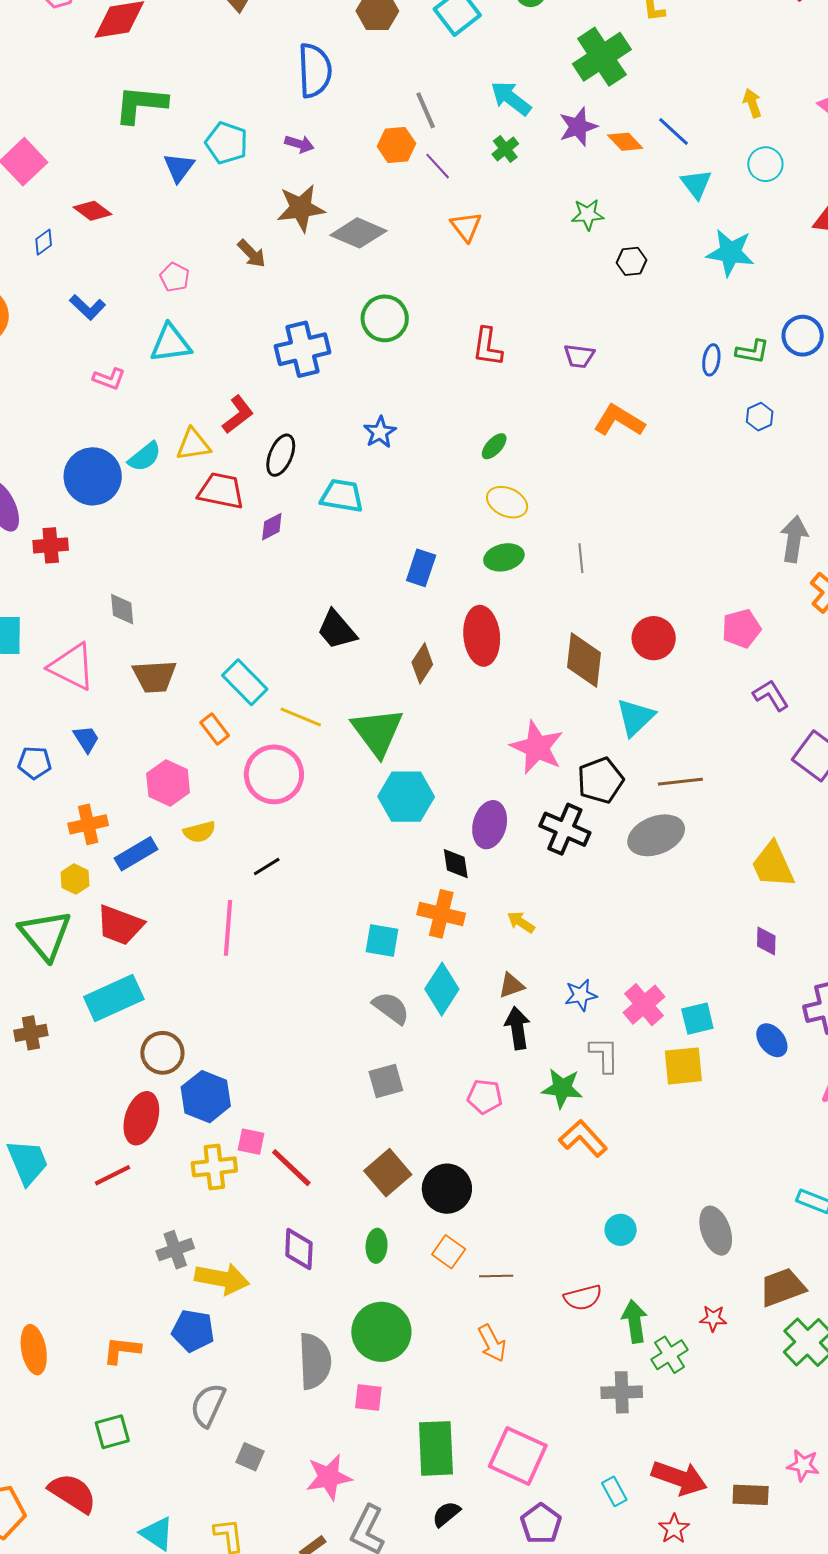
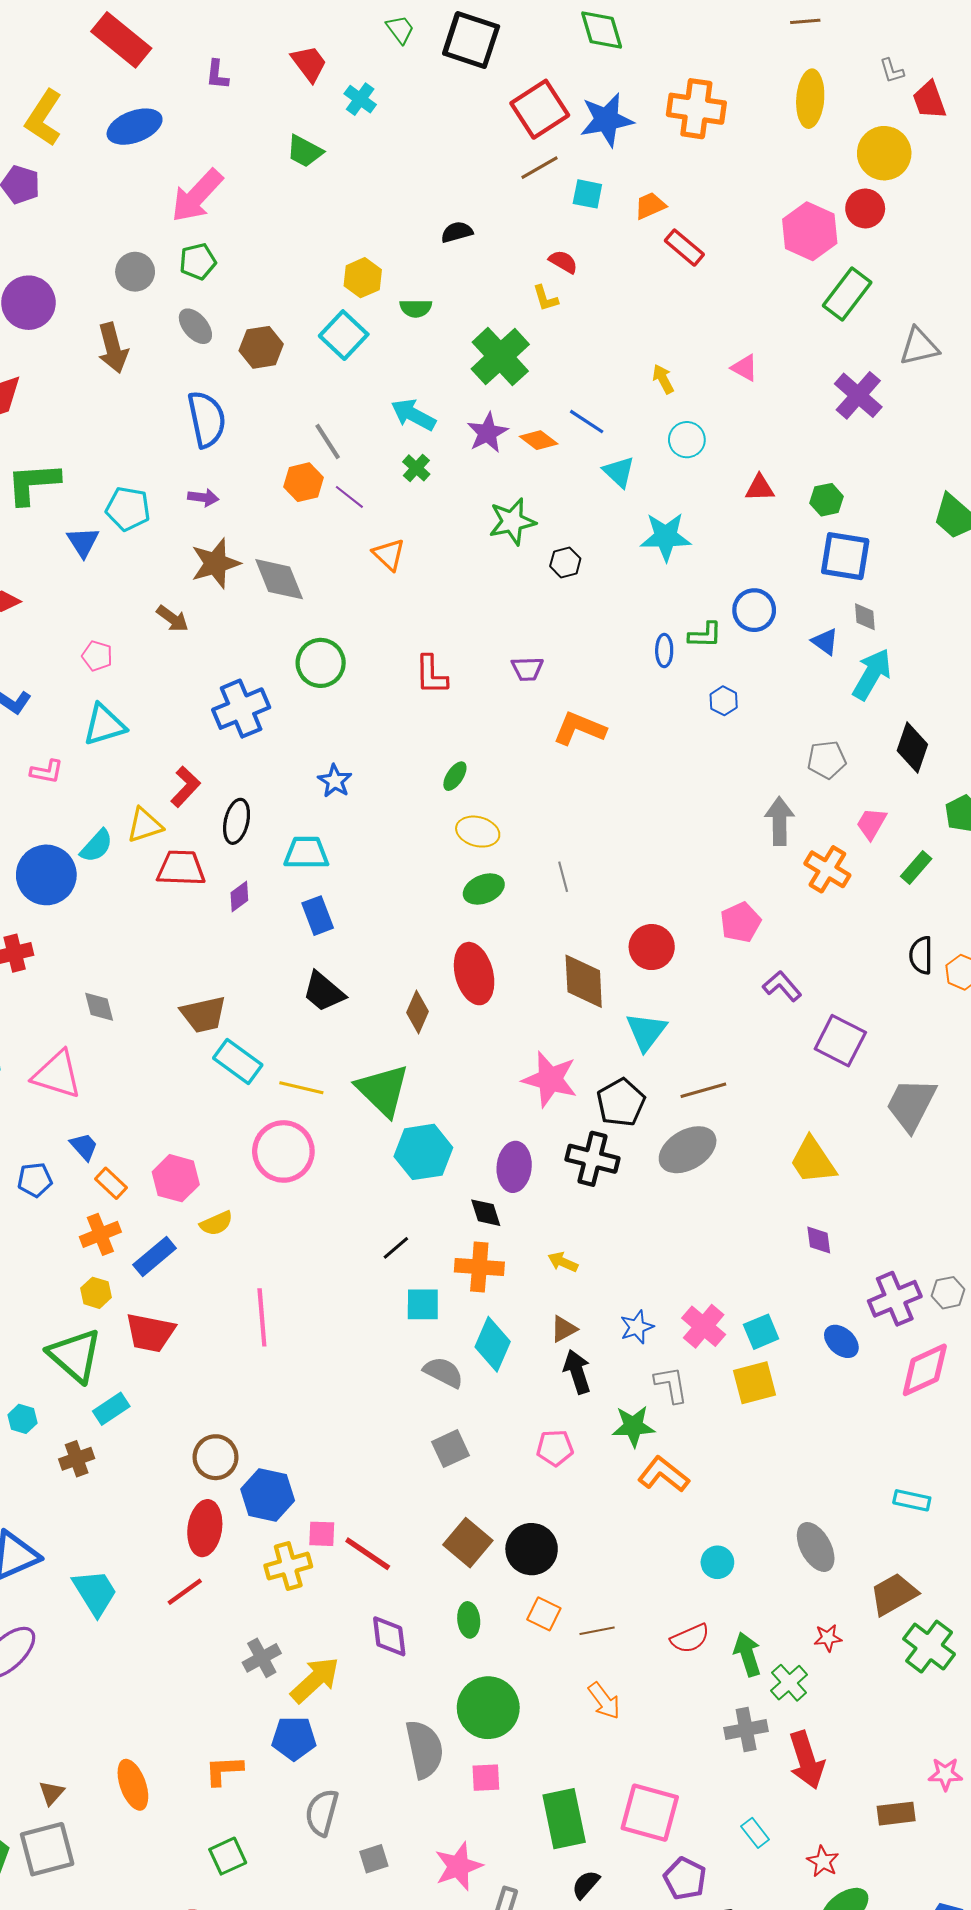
green star: (588, 214) -> (512, 522), size x1.4
gray diamond: (358, 233) -> (279, 579), turned 54
blue rectangle: (421, 568) -> (318, 916), moved, turned -30
brown trapezoid: (154, 676) -> (203, 1014), moved
orange rectangle: (215, 729) -> (111, 1183), moved
black line: (267, 866) -> (396, 1248), moved
cyan rectangle: (114, 998) -> (111, 1409), moved, size x0.6
yellow arrow: (222, 1279) -> (315, 1680), turned -44
gray square: (250, 1457) -> (374, 1859), turned -32
red arrow: (679, 1478) -> (807, 1760), moved, turned 62

